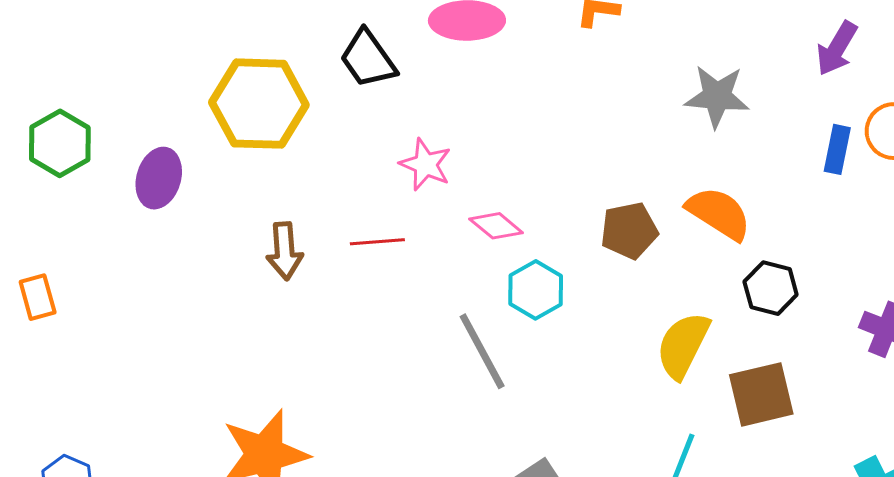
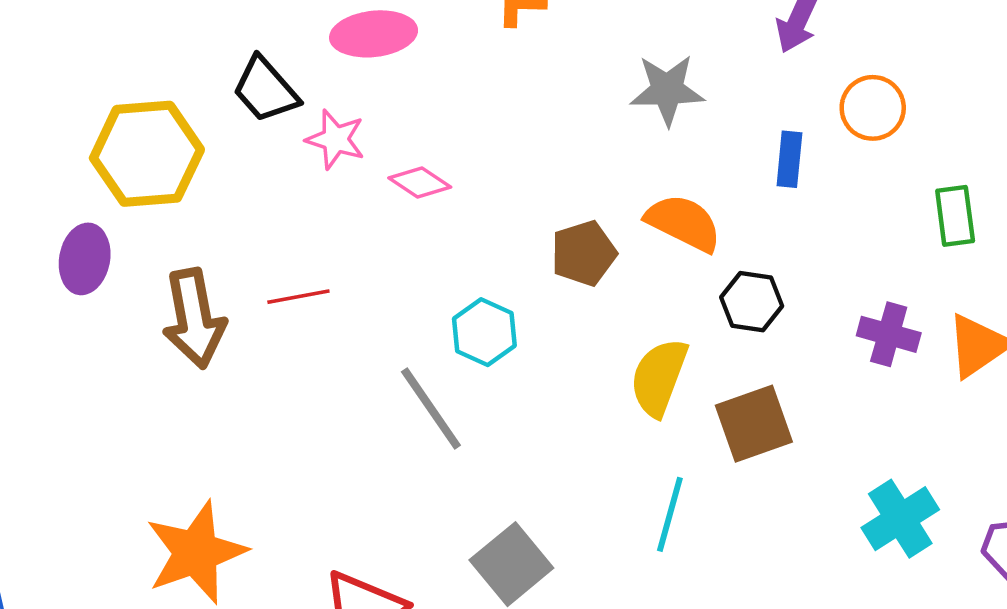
blue rectangle: (837, 149) -> (789, 159), moved
pink star: (425, 165) -> (336, 139), moved
purple ellipse: (159, 178) -> (85, 259), moved
pink diamond: (496, 226) -> (420, 183), moved
brown arrow: (285, 251) -> (194, 318), size x1.5

